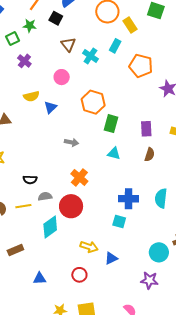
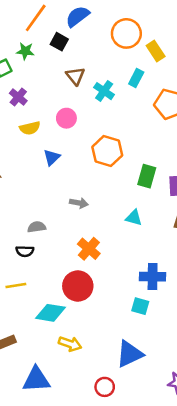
yellow semicircle: (31, 96) -> (30, 128), moved
green rectangle: (111, 124) -> (147, 176), moved
gray semicircle: (45, 196) -> (37, 227), moved
cyan diamond: (50, 227) -> (51, 313), turned 45
yellow arrow: (89, 247) -> (70, 344), moved
blue triangle: (111, 258) -> (130, 354), size x1.6
red circle: (79, 275) -> (105, 387), moved
blue triangle: (40, 278) -> (36, 380), size x1.6

